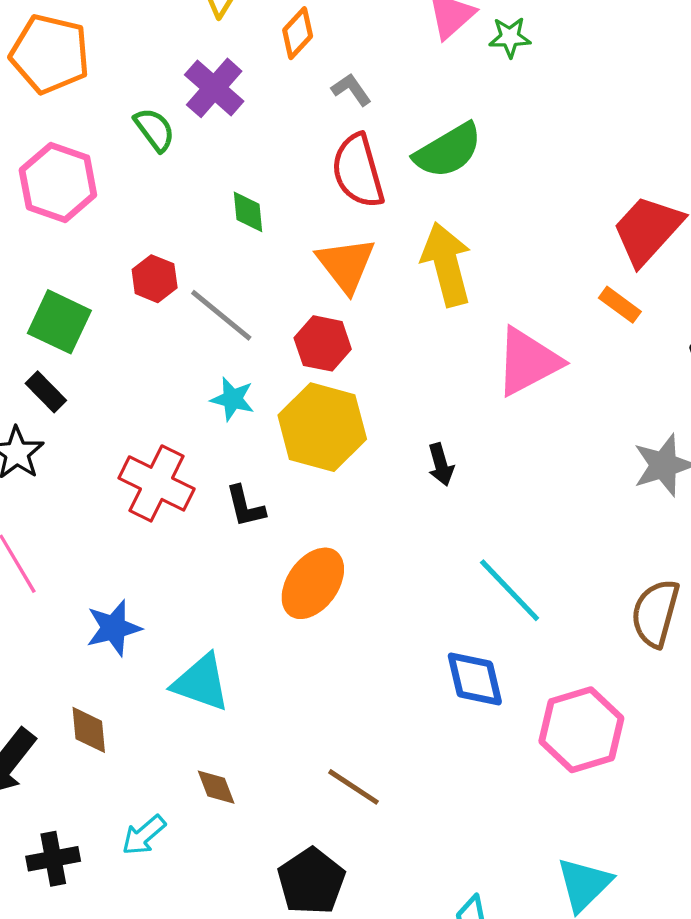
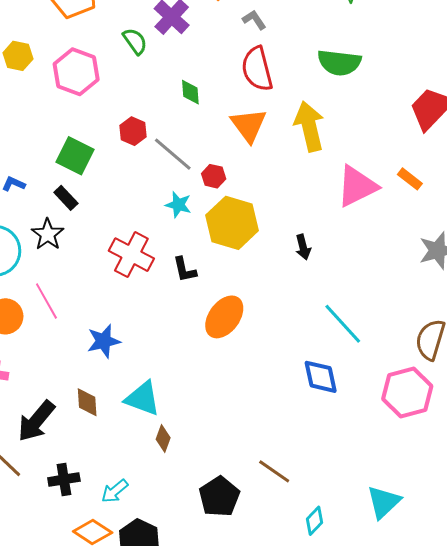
green semicircle: (448, 151) -> (339, 63), moved, turned 36
orange rectangle: (620, 305) -> (410, 179), moved
red hexagon: (323, 343) -> (214, 176), moved, size x0.7
cyan triangle: (201, 683) -> (143, 398), moved
pink hexagon: (581, 730) -> (407, 392), moved
brown diamond: (216, 787) -> (163, 438), turned 40
brown line: (354, 787) -> (274, 471), moved
cyan arrow: (144, 835) -> (115, 491), moved

